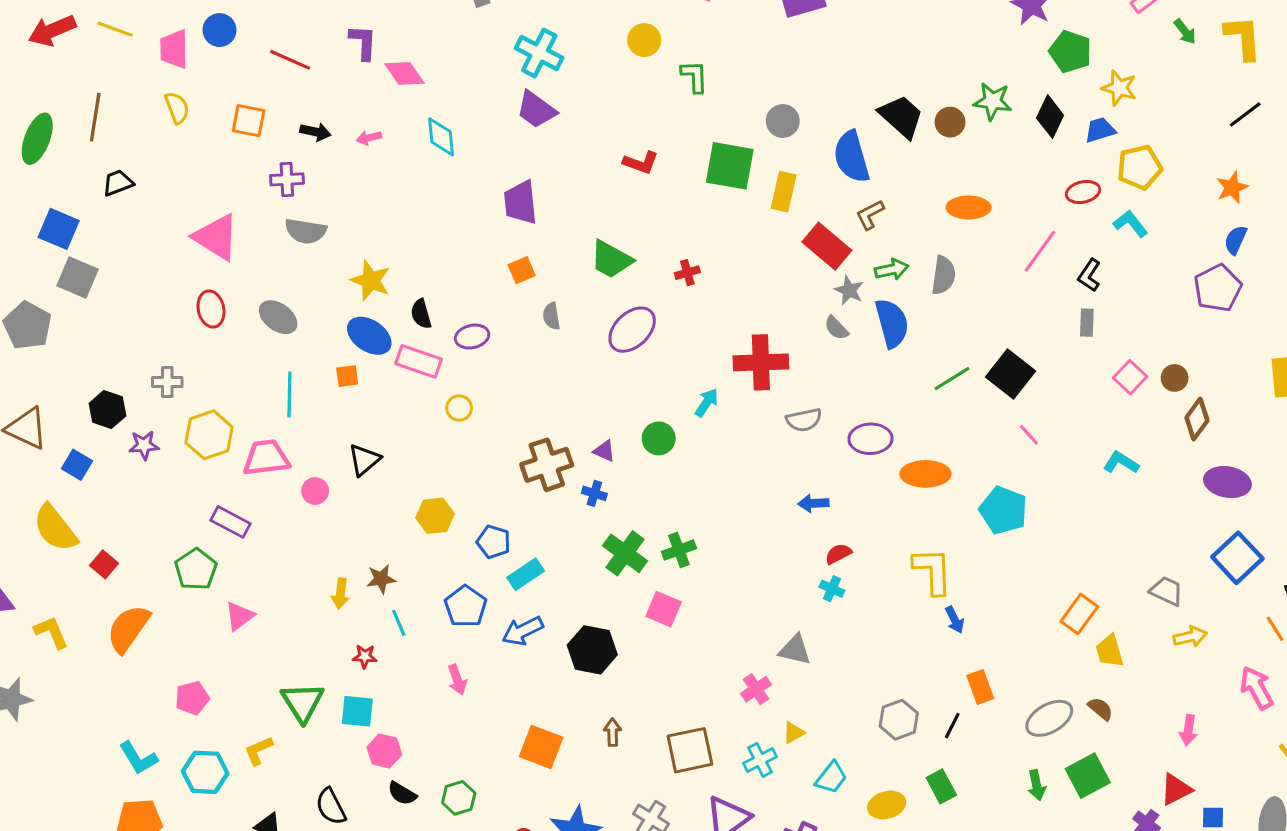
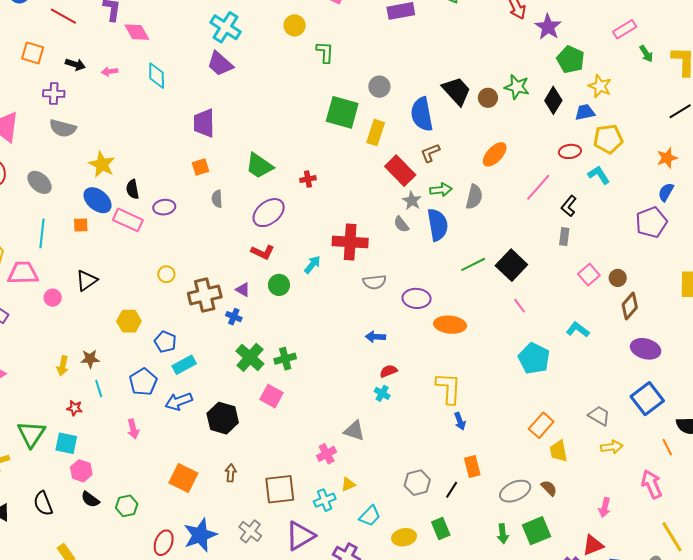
red L-shape: (641, 163) -> (263, 252), moved
orange ellipse: (969, 207) -> (495, 154), turned -52
yellow circle: (459, 408) -> (166, 274), moved
cyan pentagon: (1003, 510) -> (534, 358), moved

